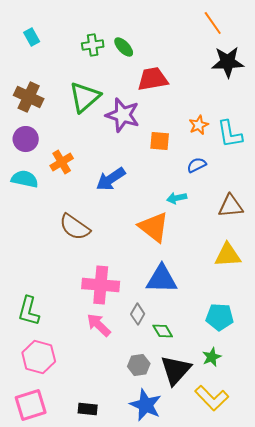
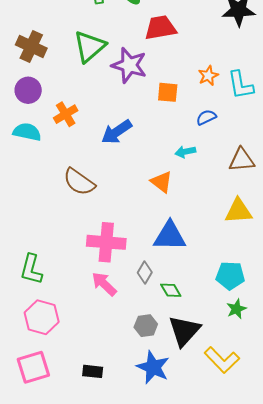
orange triangle: (154, 227) -> (161, 182), size x0.7
green star: (212, 357) -> (236, 309), moved

